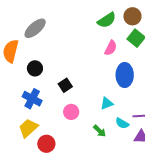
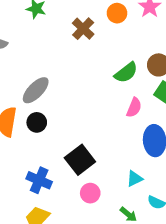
black circle: (35, 68) -> (37, 122), moved
black square: (65, 85) -> (80, 160), size x1.6

